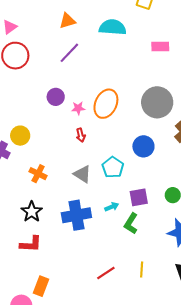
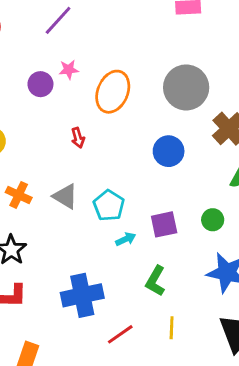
pink star: (78, 108) -> (69, 70), moved
cyan pentagon: (113, 167) -> (109, 206), moved
gray triangle: (82, 174) -> (65, 196), moved
blue cross: (76, 215) -> (82, 295), moved
green L-shape: (131, 224) -> (155, 281), moved

